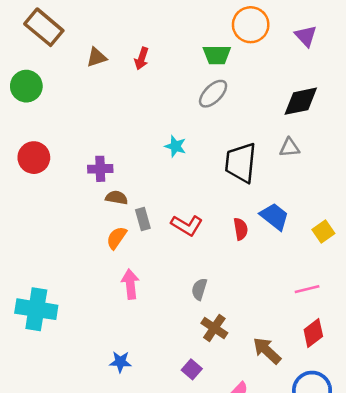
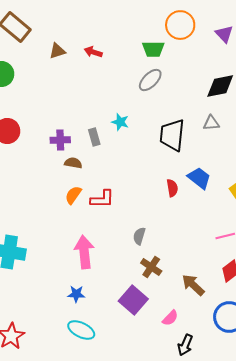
red arrow: (142, 59) -> (93, 52), turned 90
gray rectangle: (143, 219) -> (94, 137), moved
red L-shape: (187, 225) -> (102, 199), moved, turned -30
pink arrow: (130, 284) -> (84, 252), moved, size x1.4
purple square: (192, 369) -> (133, 300), size x1.8

